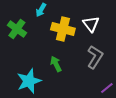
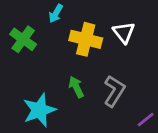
gray L-shape: (95, 57) -> (114, 91), moved

